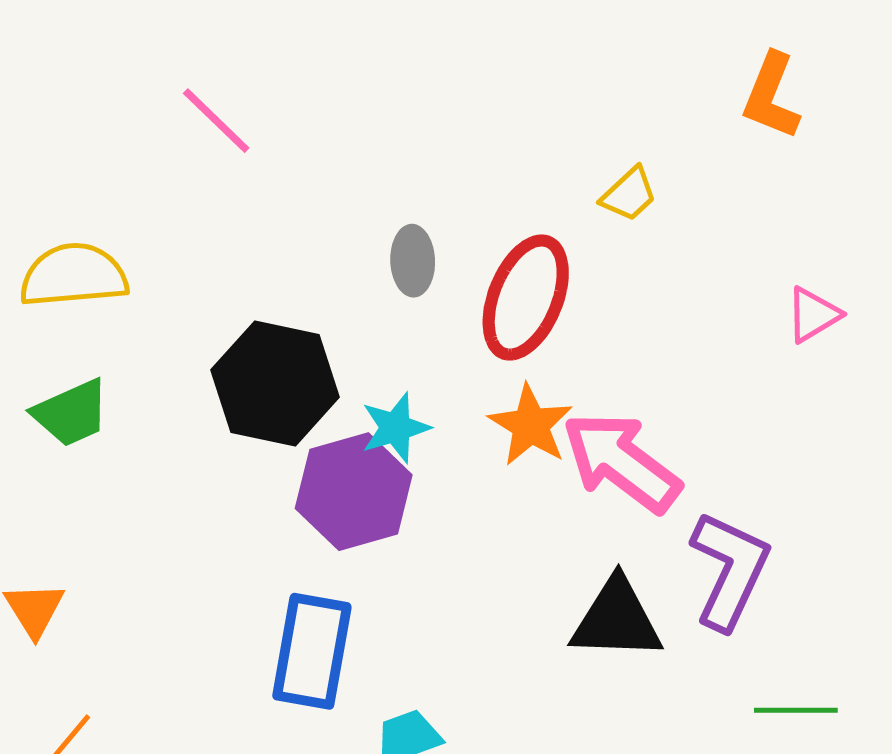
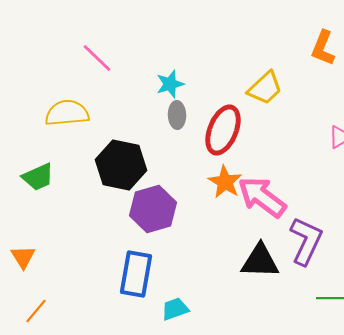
yellow trapezoid: (629, 194) -> (265, 88), size x1.5
yellow semicircle: (74, 275) -> (67, 113), moved
cyan star: (395, 428) -> (170, 84), moved

